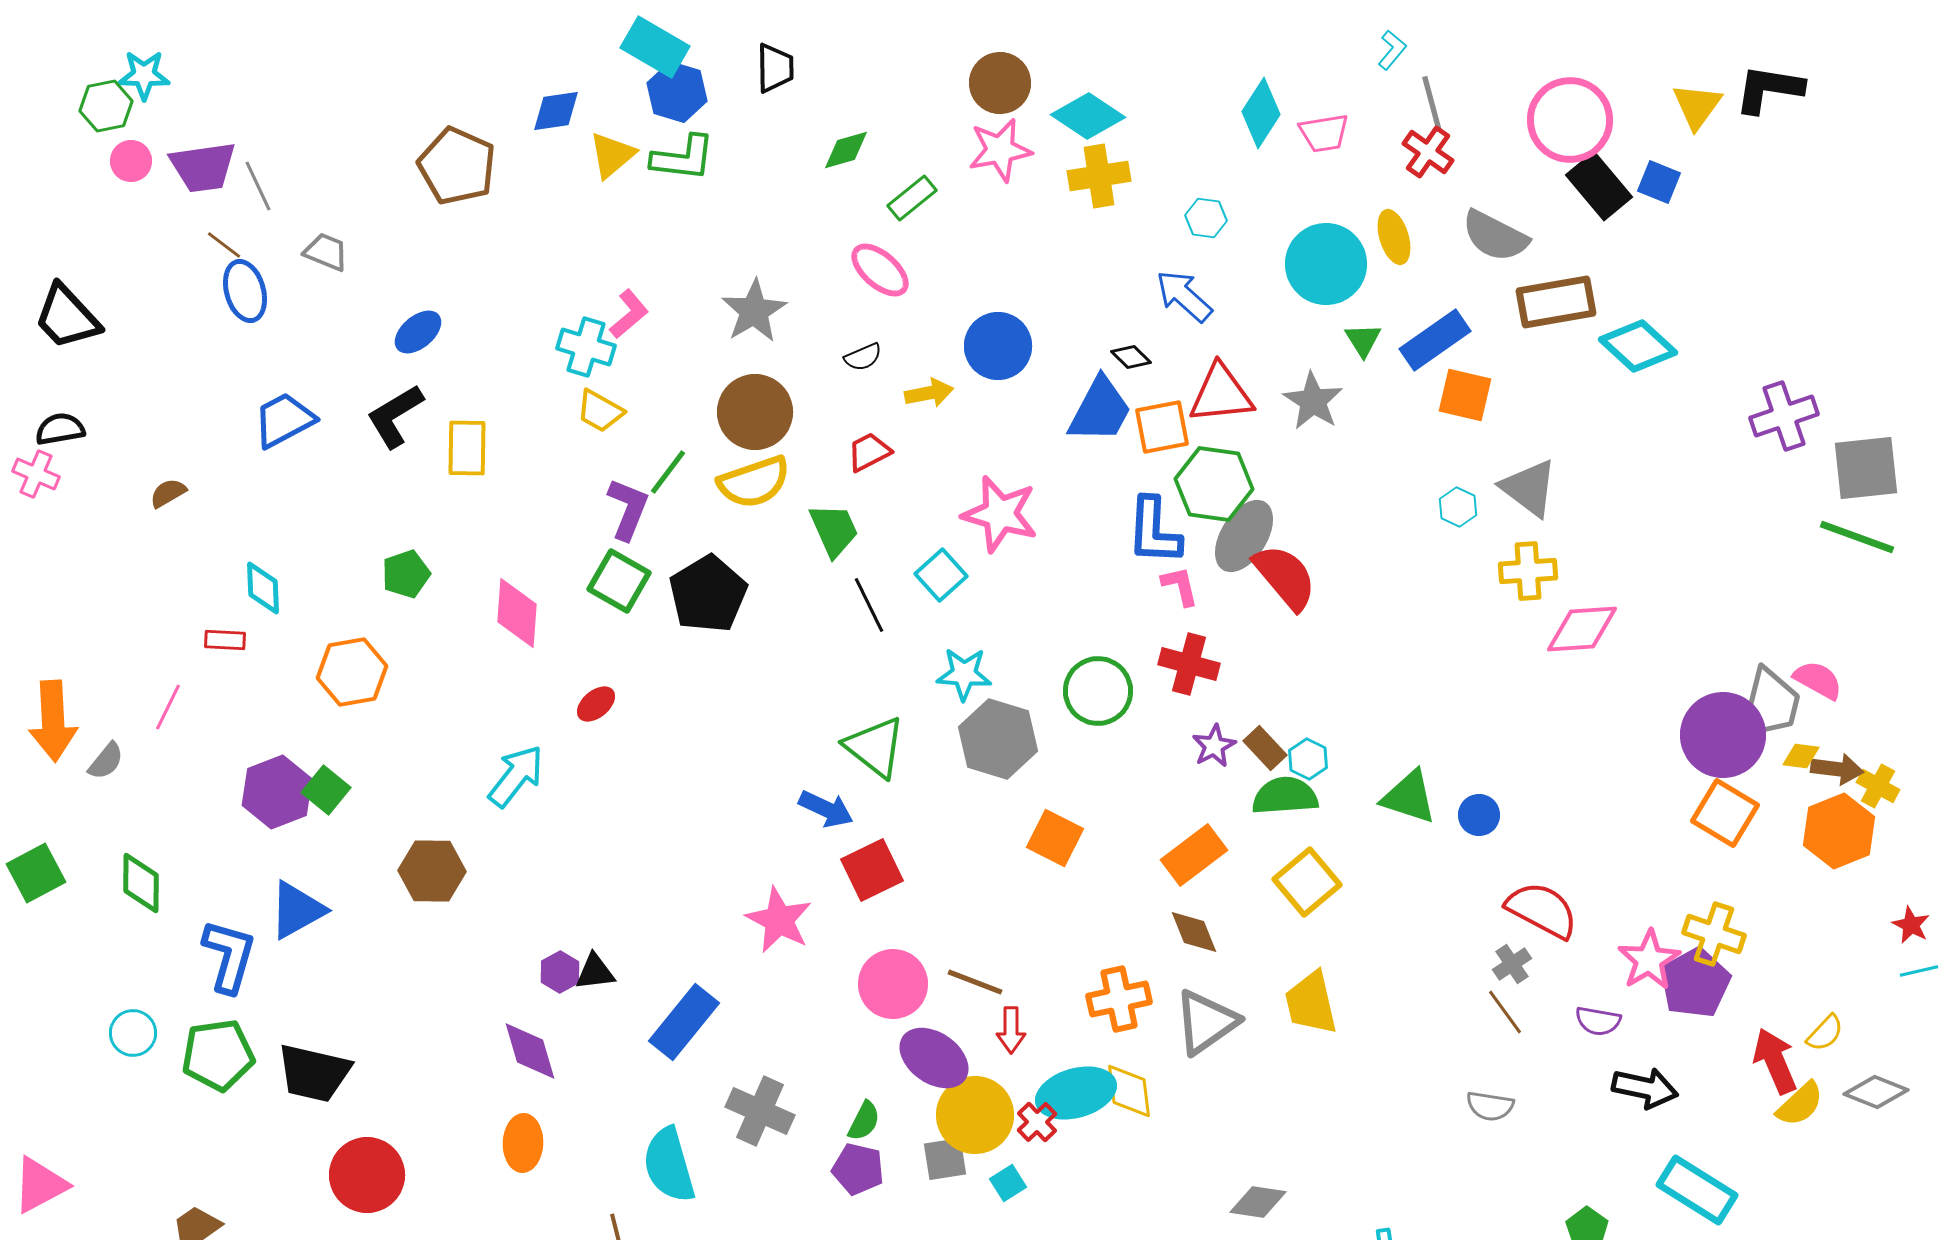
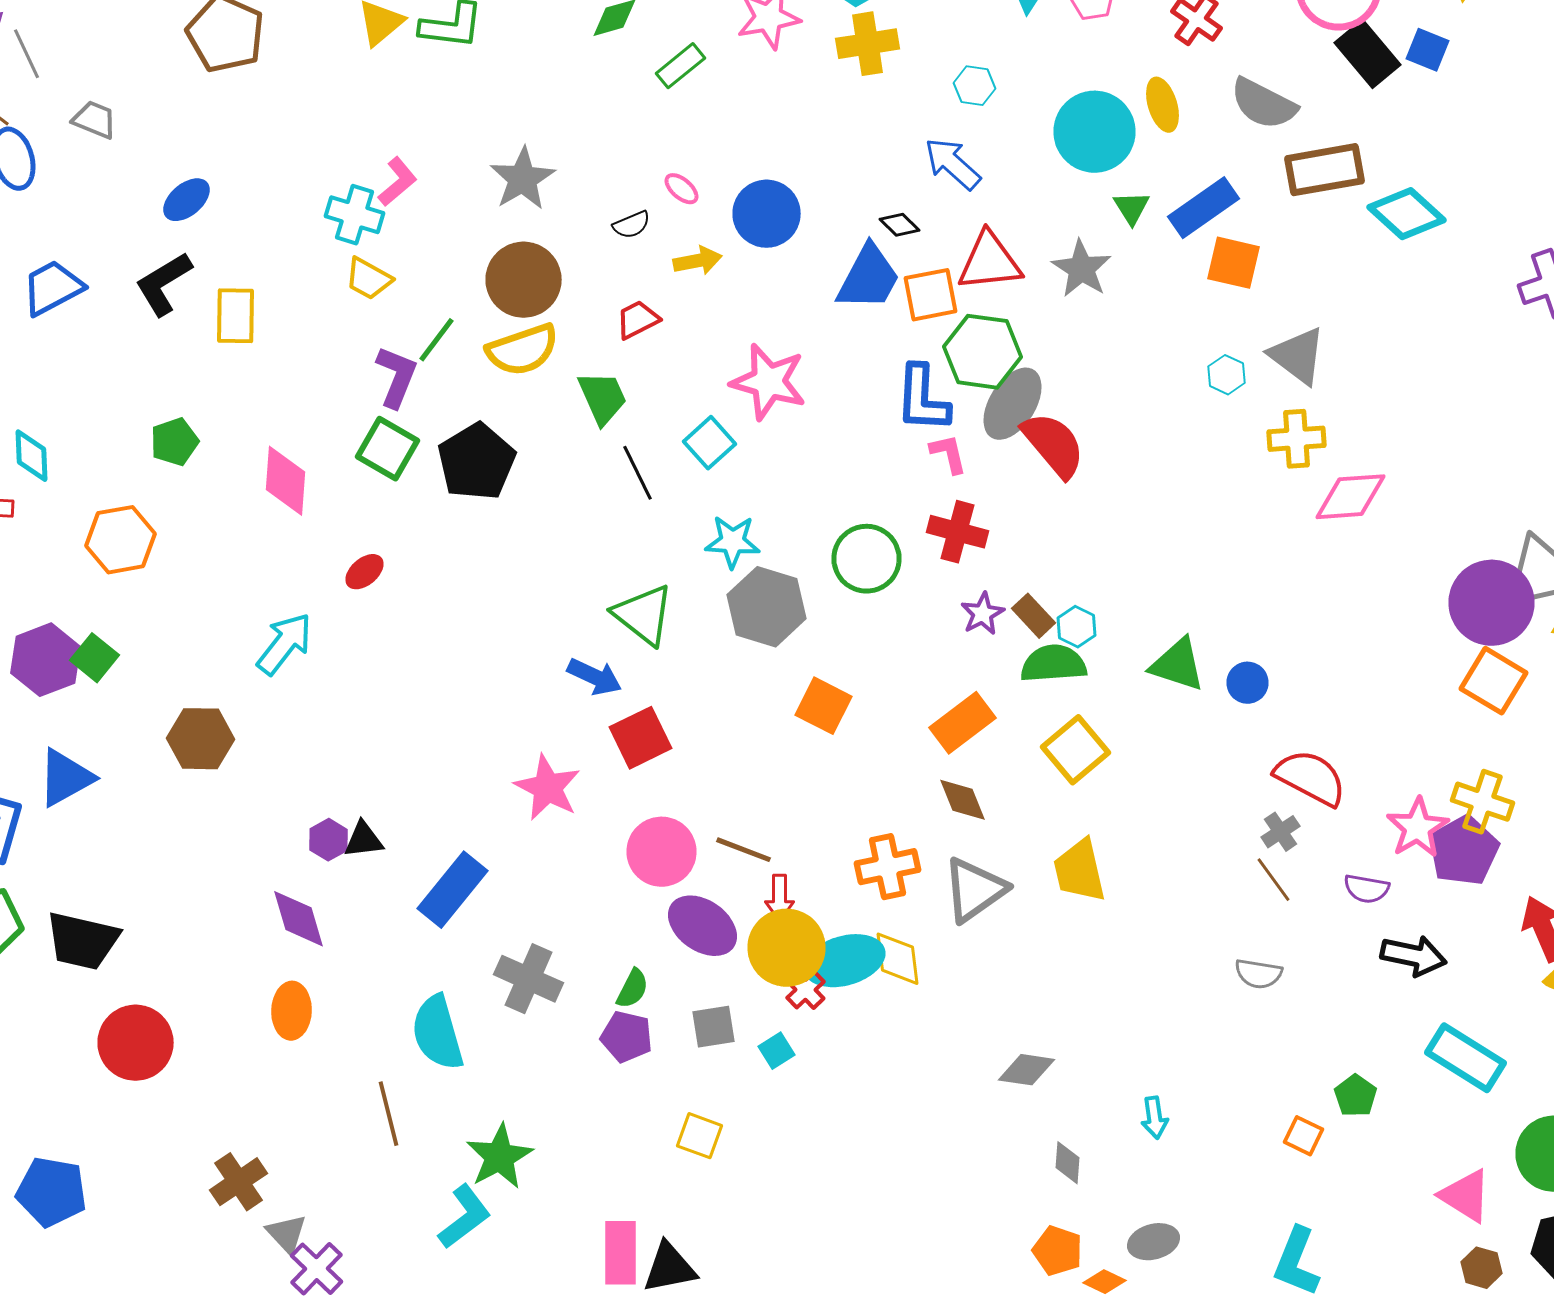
pink ellipse: (880, 270) -> (682, 189), moved, size x0.6
yellow circle: (975, 1115) -> (786, 948), moved

